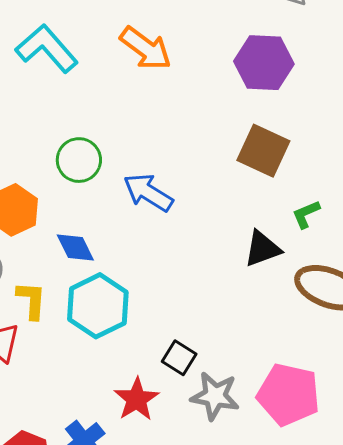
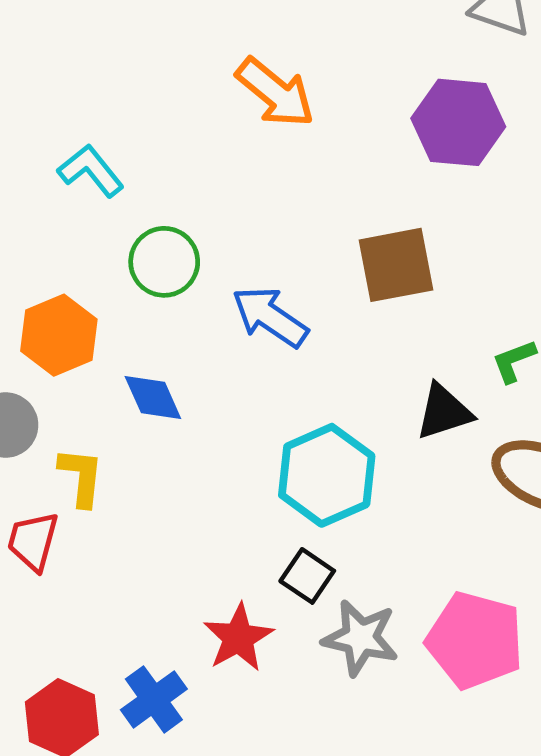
cyan L-shape: (47, 48) -> (91, 171), moved, size x0.7
brown square: (263, 151) -> (396, 265), moved, turned -38
cyan hexagon: (98, 306) -> (327, 475), moved

